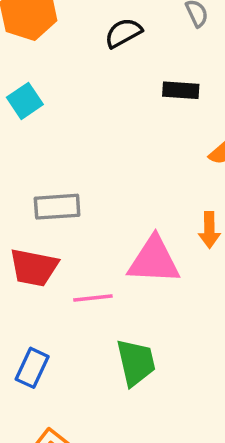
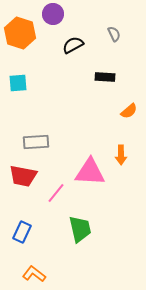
cyan square: (25, 101) -> (18, 83), turned 30
pink line: (93, 298) -> (56, 193), turned -45

